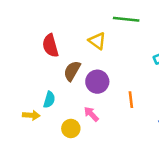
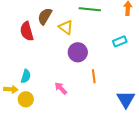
brown semicircle: (72, 71) -> (45, 16), moved
purple circle: (97, 82) -> (78, 52), moved
yellow circle: (71, 128) -> (26, 99), moved

